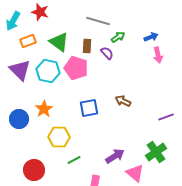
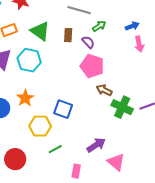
pink pentagon: (76, 68) -> (92, 66), moved
blue square: (89, 108) -> (63, 109), moved, turned 30
green cross: (156, 152) -> (122, 107), moved, turned -30

